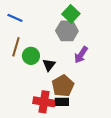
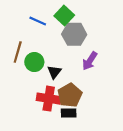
green square: (71, 14) -> (64, 16), moved
blue line: (15, 18) -> (38, 21), moved
red cross: (44, 102) -> (49, 99), moved

